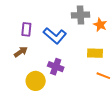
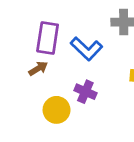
purple rectangle: (26, 29) -> (48, 38), size x1.6

